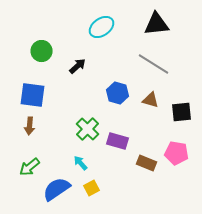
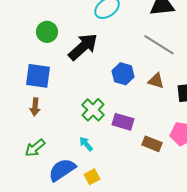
black arrow: (78, 66) -> (83, 47), size x1.8
yellow square: (92, 188) -> (92, 177), moved

